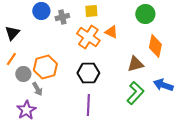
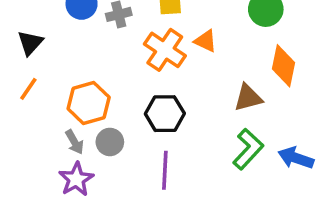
gray circle: (23, 74) -> (110, 142), moved
blue arrow: (163, 85) -> (296, 158), moved
purple star: (26, 110) -> (76, 179), moved

